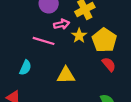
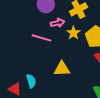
cyan semicircle: (25, 68) -> (31, 81), moved, turned -40

